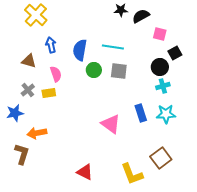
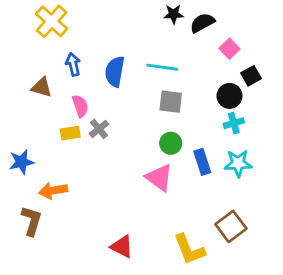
pink square: (160, 34) -> (229, 49), turned 32
green circle: (94, 70) -> (171, 143), moved
gray cross: (28, 90) -> (99, 129), moved

